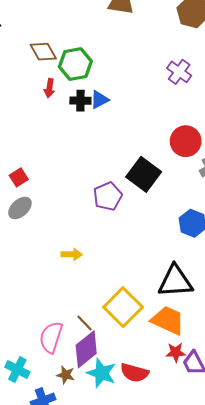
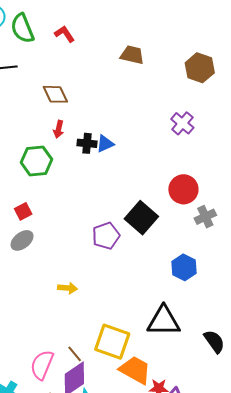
green hexagon: (75, 64) -> (37, 161), moved
yellow square: (123, 307) -> (112, 342), turned -30
orange trapezoid: (168, 320) -> (135, 370), moved

